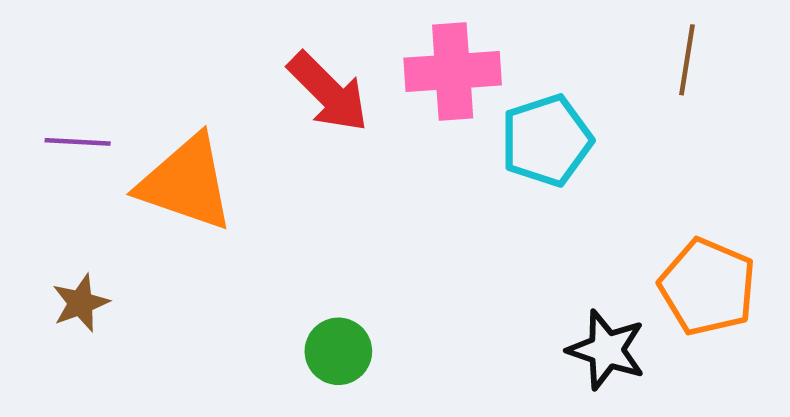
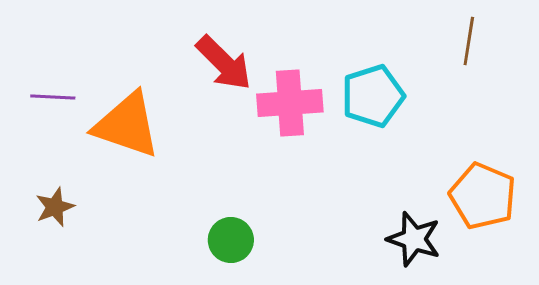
pink cross: (453, 72) -> (290, 103), moved

